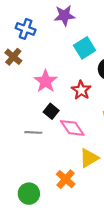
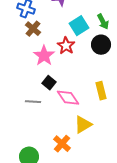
brown cross: (13, 57) -> (33, 29), moved
red star: (81, 90) -> (66, 46), moved

